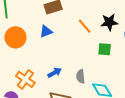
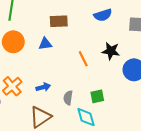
orange line: (85, 26) -> (83, 59), moved
green square: (105, 49) -> (97, 96), moved, turned -32

